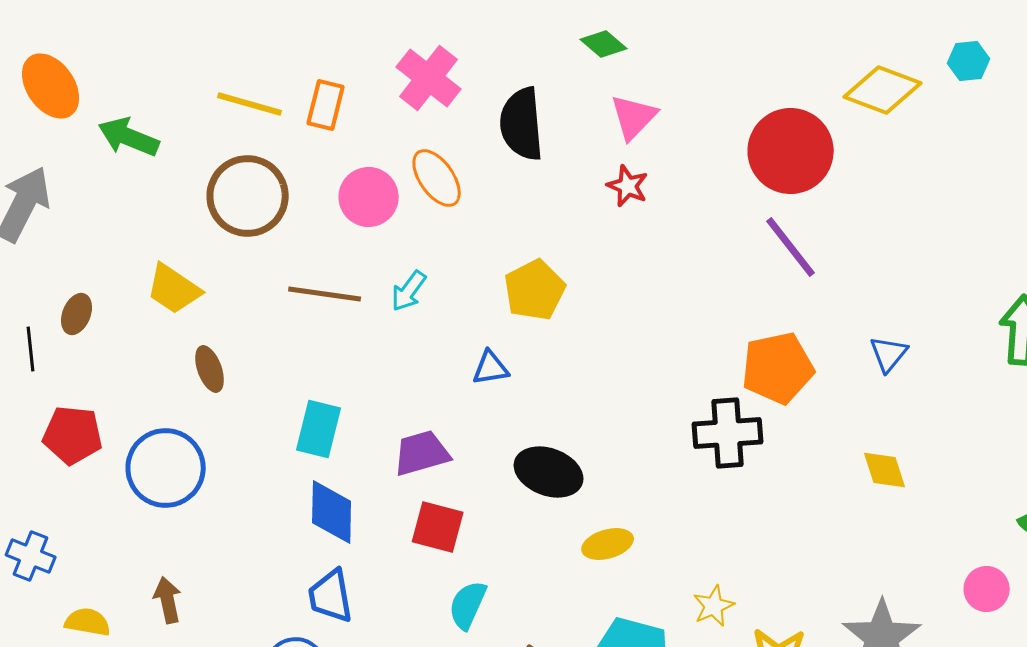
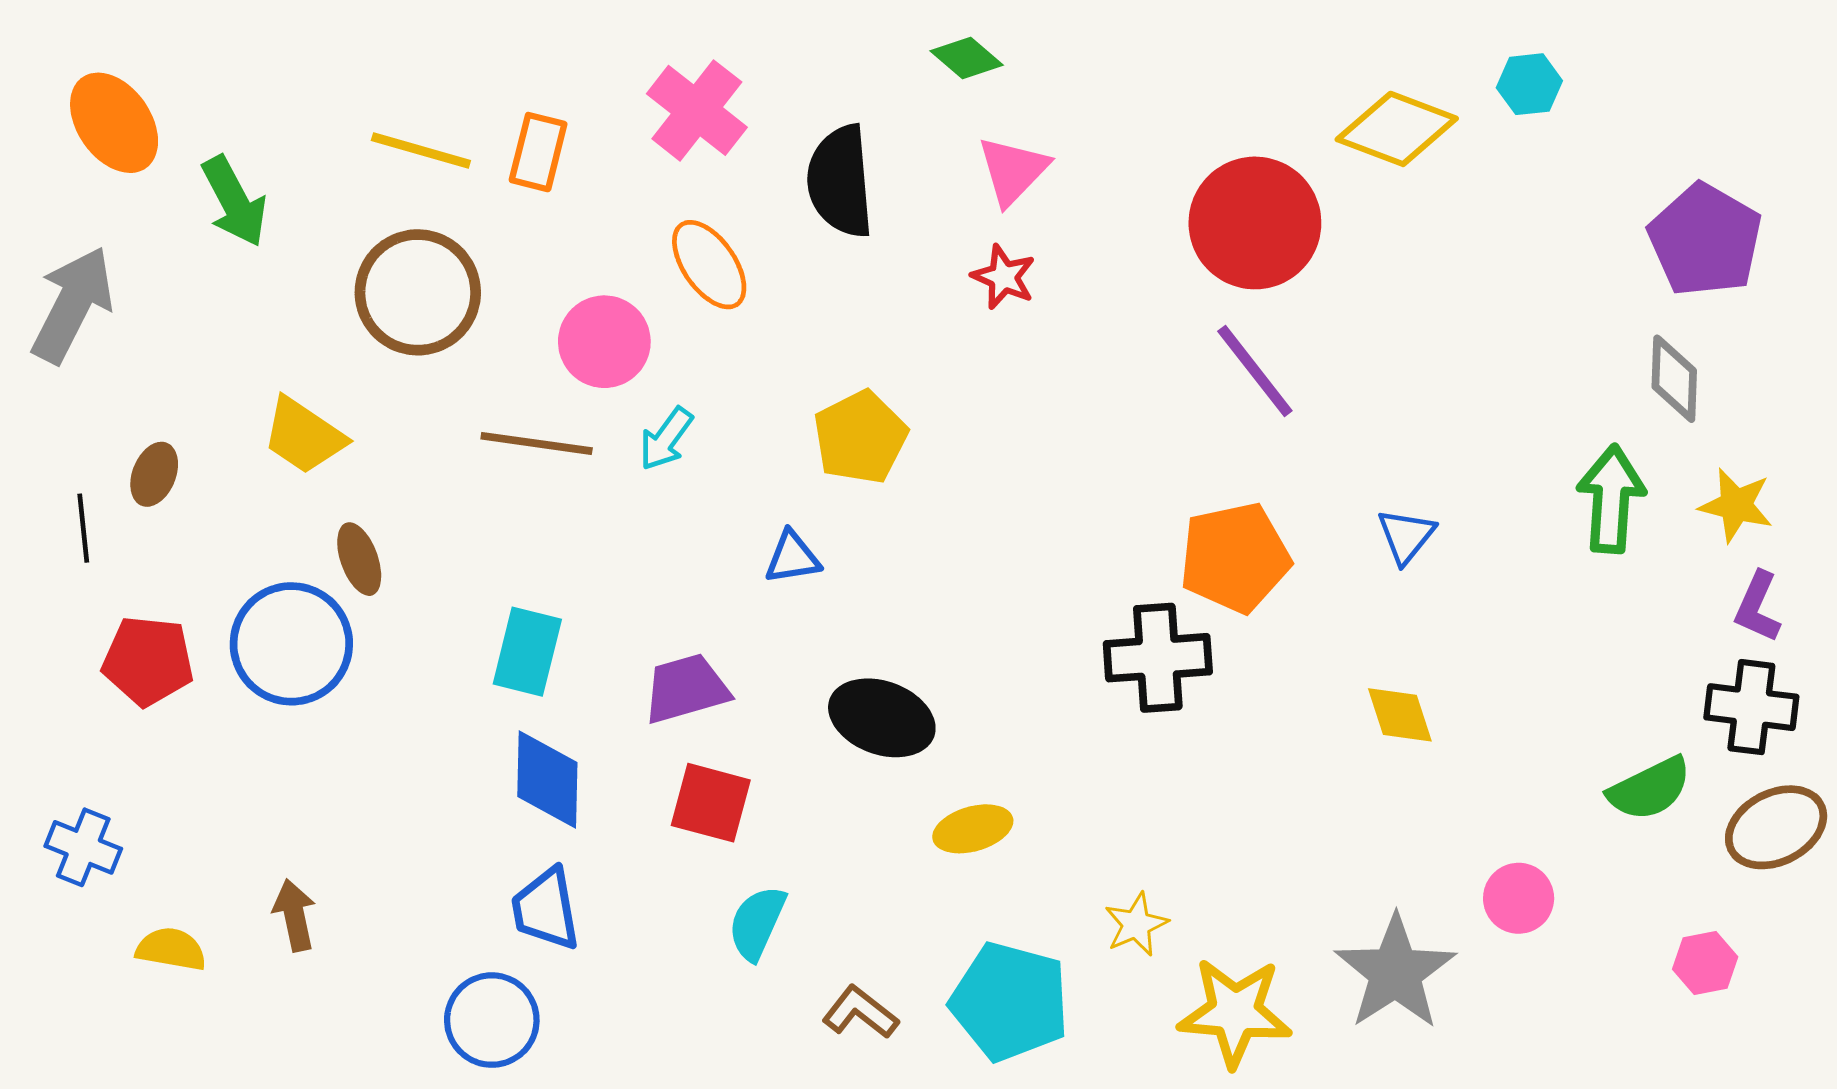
green arrow: (129, 137) -> (234, 201), turned -140
pink circle: (369, 197) -> (604, 342), moved
blue circle: (166, 468) -> (291, 644), moved
pink circle: (987, 589) -> (1519, 898), moved

